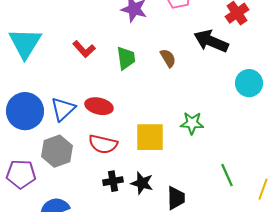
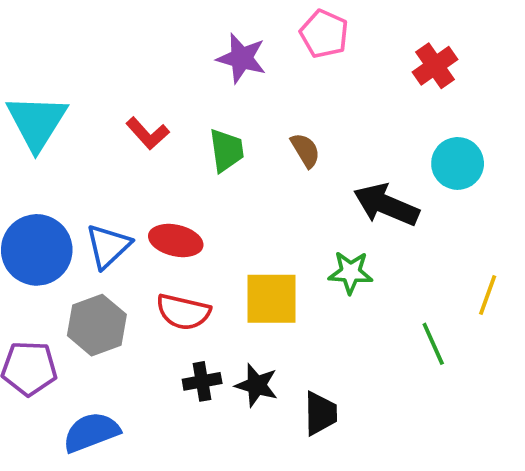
black arrow: (211, 41) -> (386, 205), moved
cyan circle: (249, 83) -> (458, 163), moved
green line: (227, 175) -> (433, 344), moved
yellow line: (263, 189) -> (488, 295), moved

